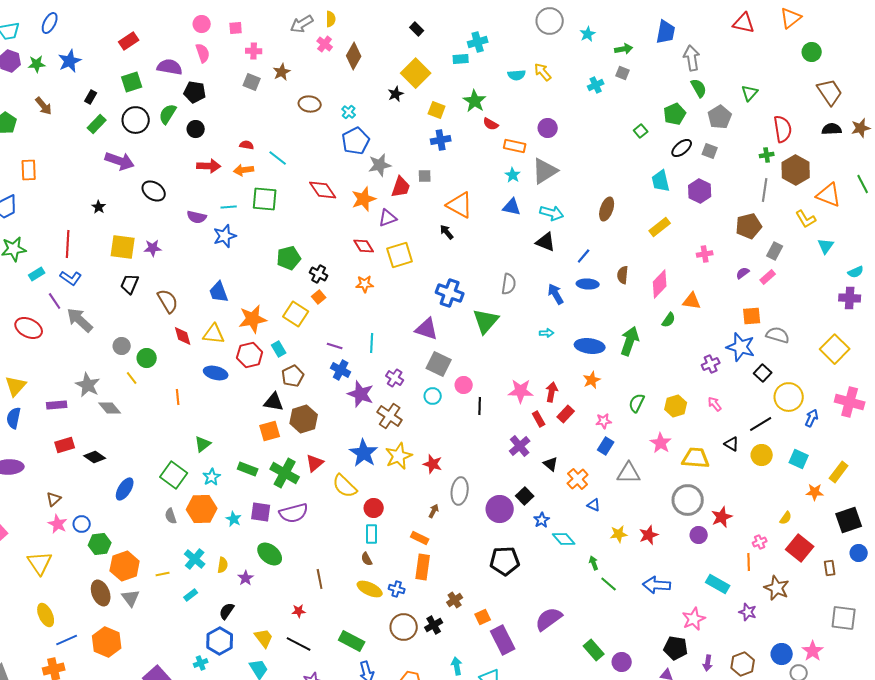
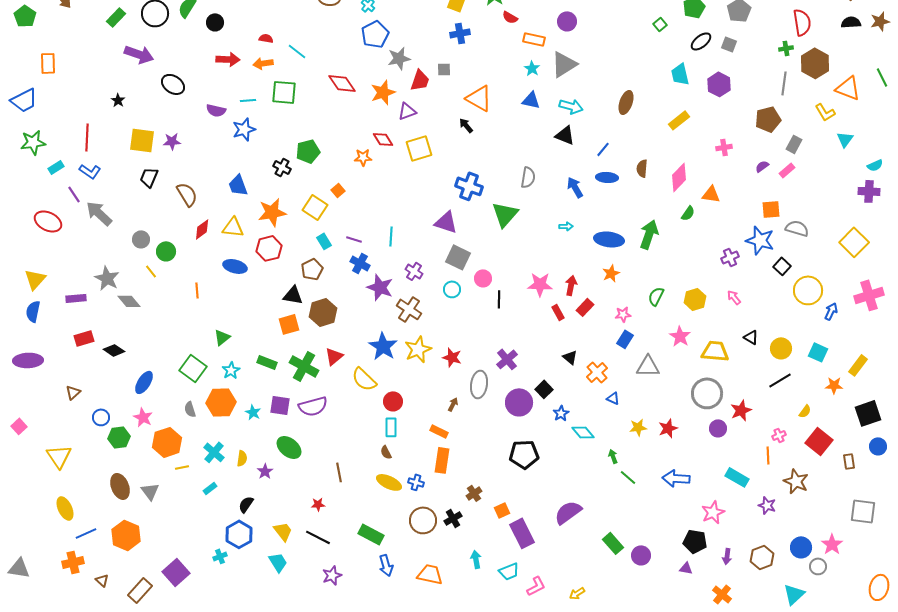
black cross: (319, 274) -> (282, 167), moved
orange star: (365, 284) -> (363, 157), moved
red diamond: (183, 336) -> (202, 229), turned 70
cyan rectangle: (279, 349) -> (324, 241), moved
pink cross: (850, 402) -> (869, 295), turned -32
black line: (761, 424) -> (780, 380), moved
purple cross: (520, 446) -> (507, 359), moved
pink star: (58, 524) -> (143, 417), moved
orange hexagon: (125, 566) -> (167, 442), moved

